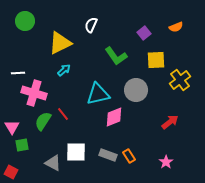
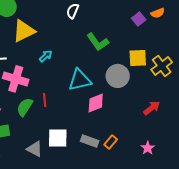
purple square: (144, 33) -> (139, 19), moved
yellow triangle: (60, 43) -> (24, 31), moved
yellow square: (156, 60) -> (138, 58), moved
red line: (63, 114) -> (45, 100), turned 32
orange rectangle: (129, 156) -> (111, 142), turned 72

